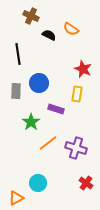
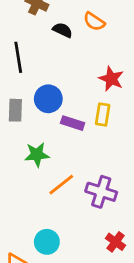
purple rectangle: (56, 109) -> (73, 123), moved
green star: (31, 122) -> (37, 155), turned 30

